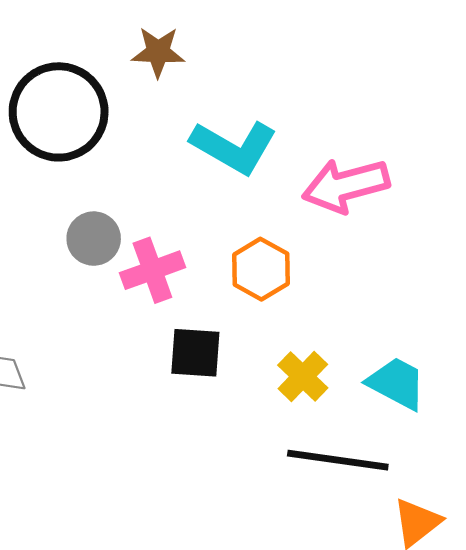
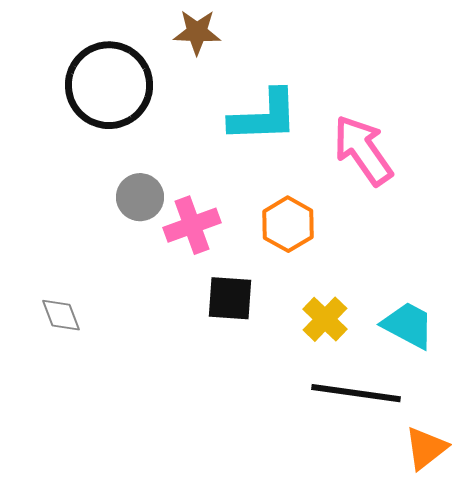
cyan L-shape: (234, 147) -> (264, 116), turned -32
pink arrow: (346, 185) -> (363, 150), turned 70

